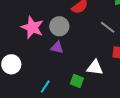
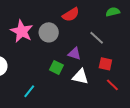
purple triangle: (57, 47) -> (75, 54), moved
green square: (77, 81) -> (56, 67), moved

